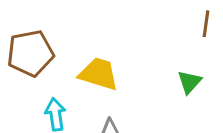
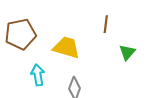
brown line: (206, 24) -> (106, 24), moved

